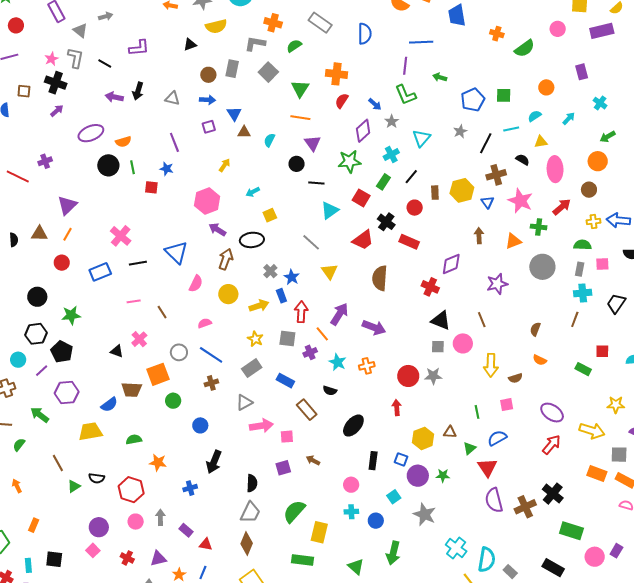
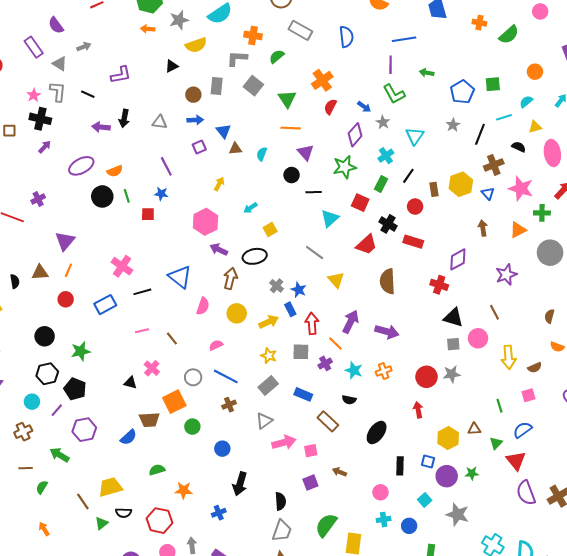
orange cross: (336, 74) -> (322, 80), turned -35
yellow trapezoid: (90, 431) -> (110, 487), moved

